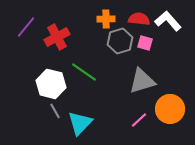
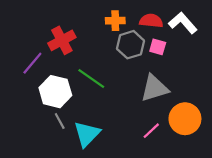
purple line: (26, 27) -> (32, 63), moved

